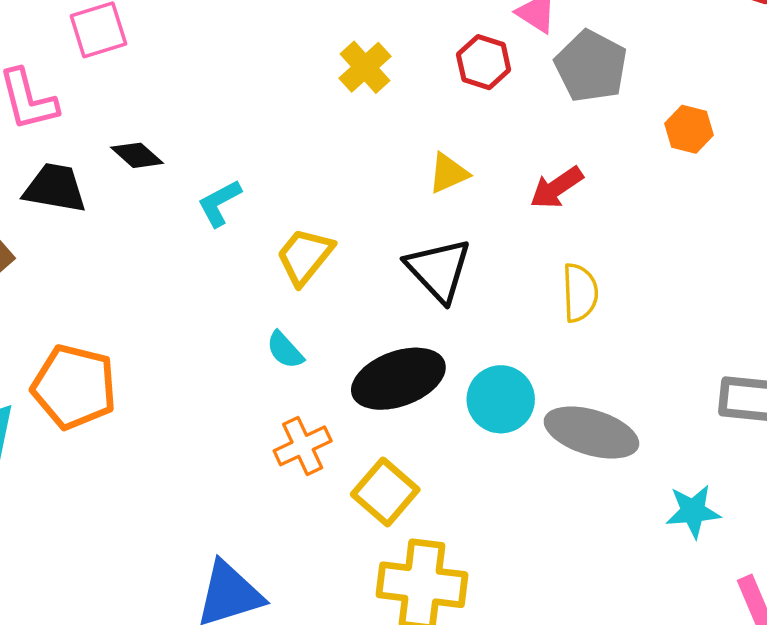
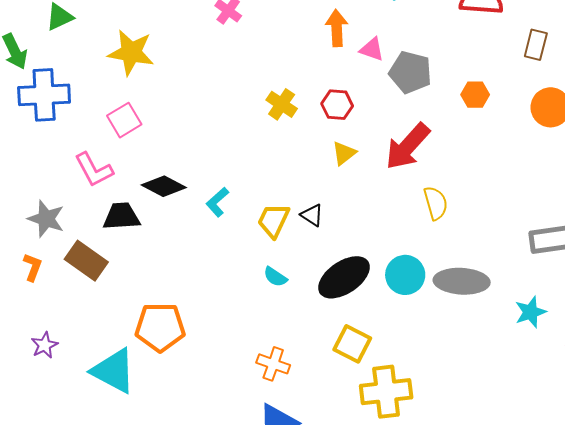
red hexagon: (484, 62) -> (337, 105), moved
black diamond: (137, 155) -> (164, 186), size x1.4
red arrow: (556, 188) -> (408, 146), size x1.6
black triangle: (439, 270) -> (312, 215), moved, size x0.6
orange cross: (303, 446) -> (273, 364), moved, turned -32

